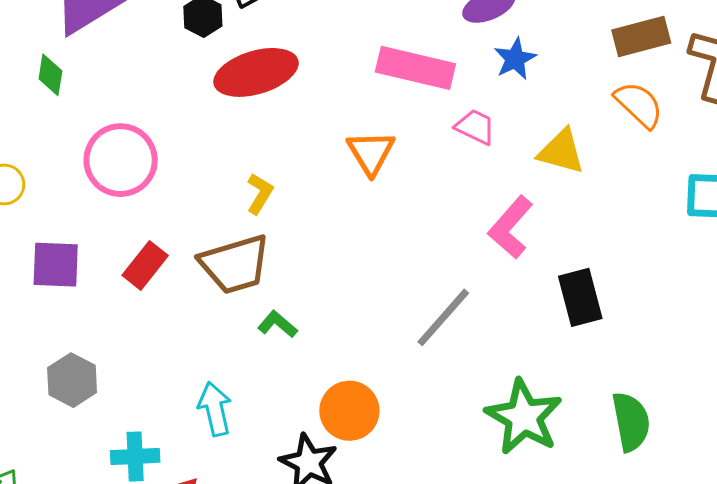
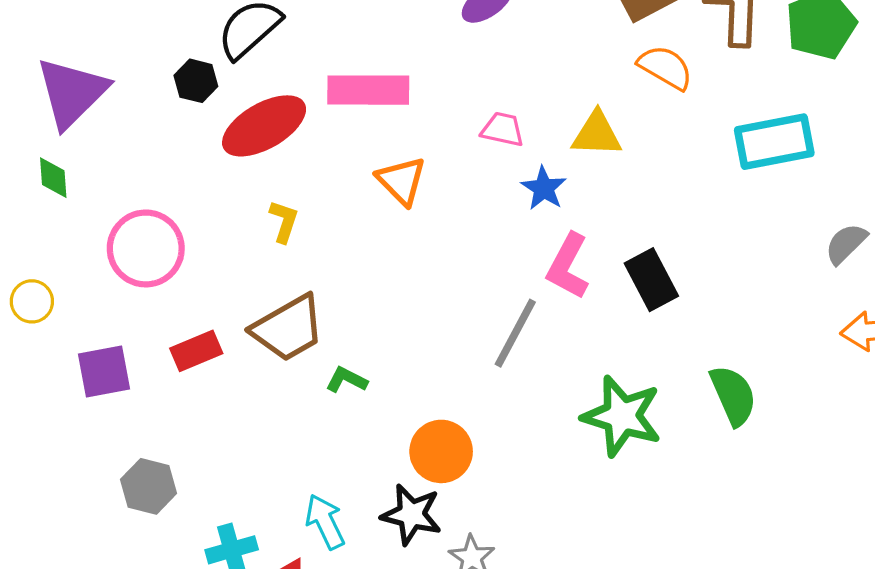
blue star: (515, 59) -> (544, 188), moved
pink rectangle: (415, 68) -> (368, 90), moved
yellow L-shape: (260, 194) -> (284, 221), moved
pink L-shape: (511, 227) -> (568, 266), moved
red rectangle: (145, 265) -> (196, 351), turned 42
cyan arrow: (215, 409) -> (325, 522), moved

